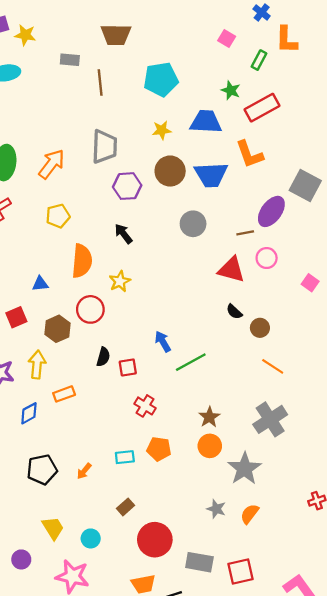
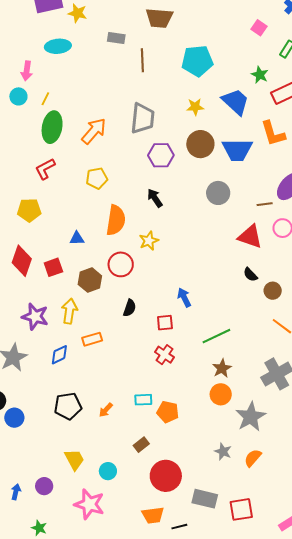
blue trapezoid: (206, 122) -> (235, 102), turned 36
green line: (191, 362) -> (216, 336), moved
red square: (128, 368) -> (165, 323), moved
orange pentagon: (159, 449) -> (168, 412), moved

